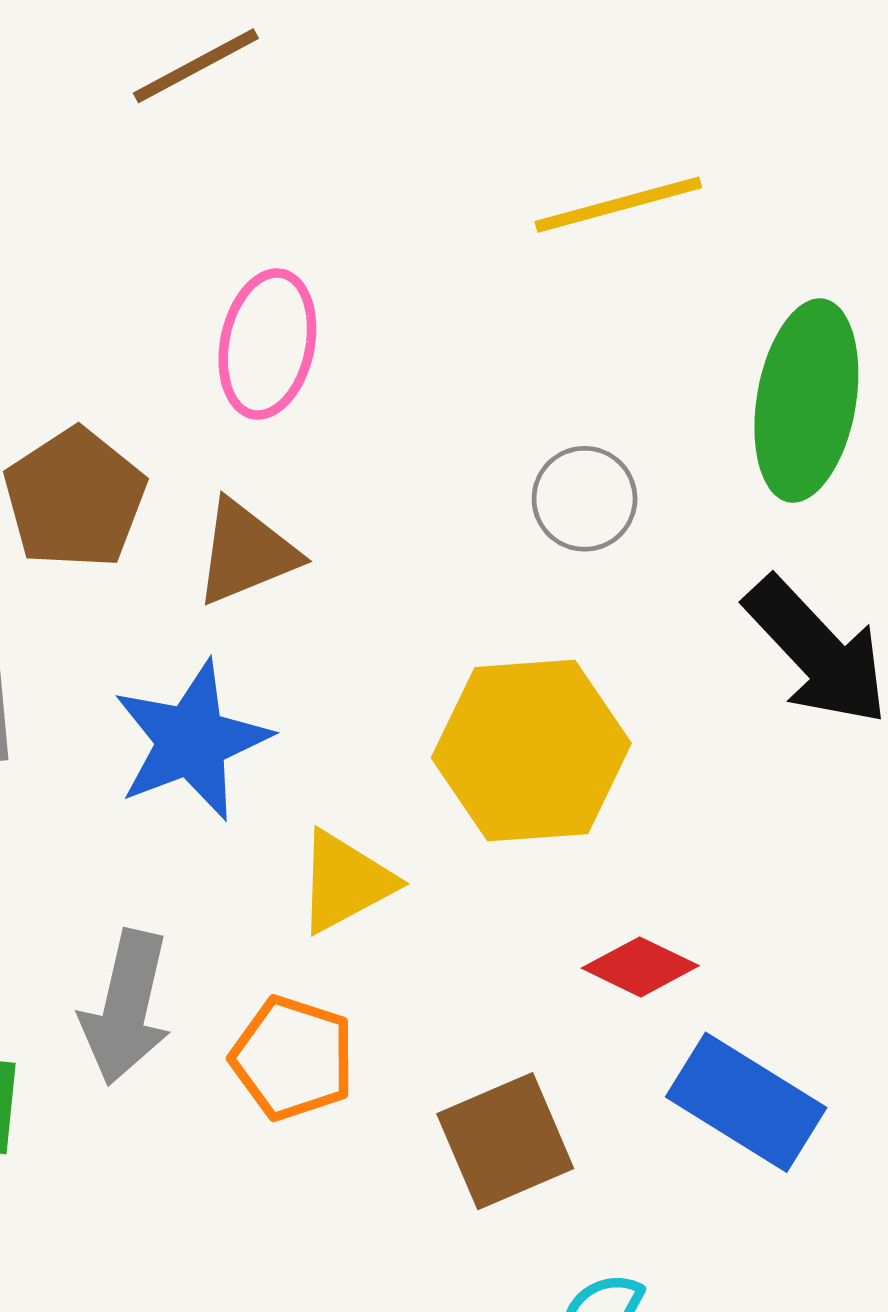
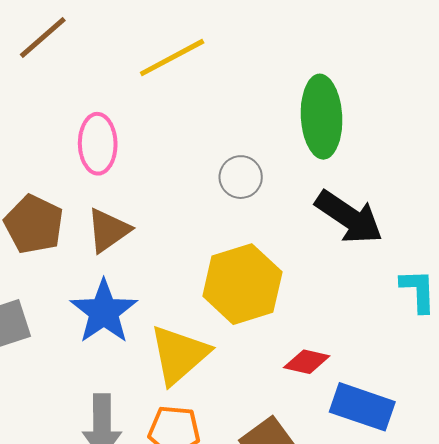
yellow line: (618, 205) -> (172, 58), moved
yellow triangle: (345, 882) -> (179, 355), size x1.4

